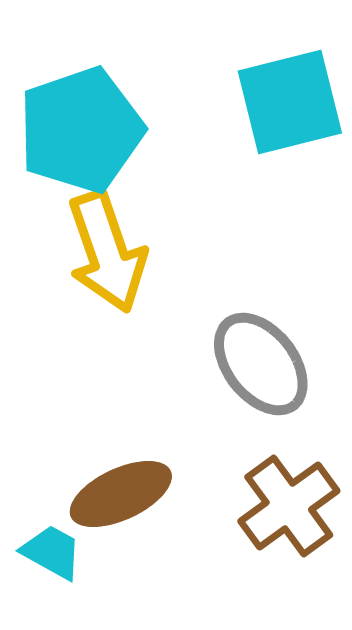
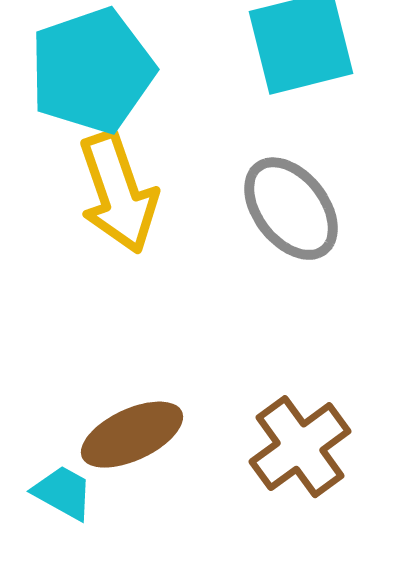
gray ellipse: (261, 364) -> (291, 209), moved

